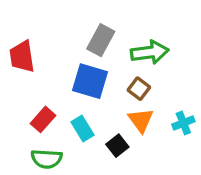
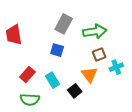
blue square: (90, 81) -> (57, 50), size x0.6
brown square: (139, 89) -> (99, 54), moved, turned 32
cyan cross: (183, 123) -> (116, 67), moved

